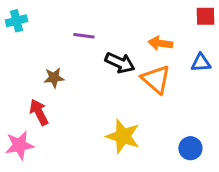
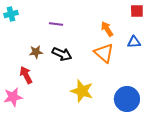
orange arrow: (160, 43) -> (107, 29), turned 49
black arrow: (120, 63) -> (62, 54), moved
blue circle: (190, 148) -> (127, 99), size x1.6

